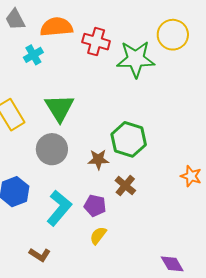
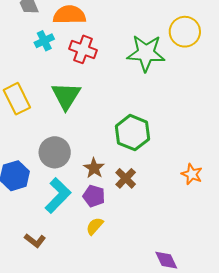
red cross: (96, 42) -> (83, 49), moved
gray circle: (52, 149) -> (55, 152), moved
brown star: (98, 160) -> (94, 168), moved, turned 30

